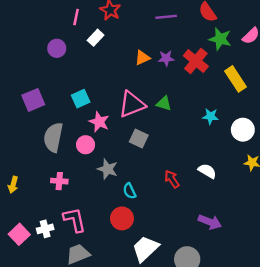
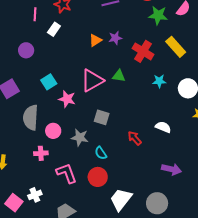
purple circle: (57, 48) -> (26, 50), moved
red cross: (196, 61) -> (143, 51), moved
gray square: (139, 139) -> (102, 117), moved
pink circle: (86, 145) -> (53, 131), moved
pink L-shape: (75, 220) -> (67, 173), moved

